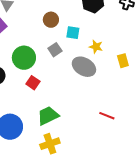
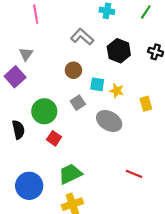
yellow star: (96, 47) -> (117, 91), moved
yellow rectangle: (123, 61) -> (146, 104), moved

